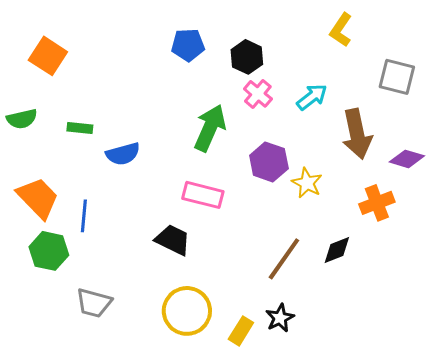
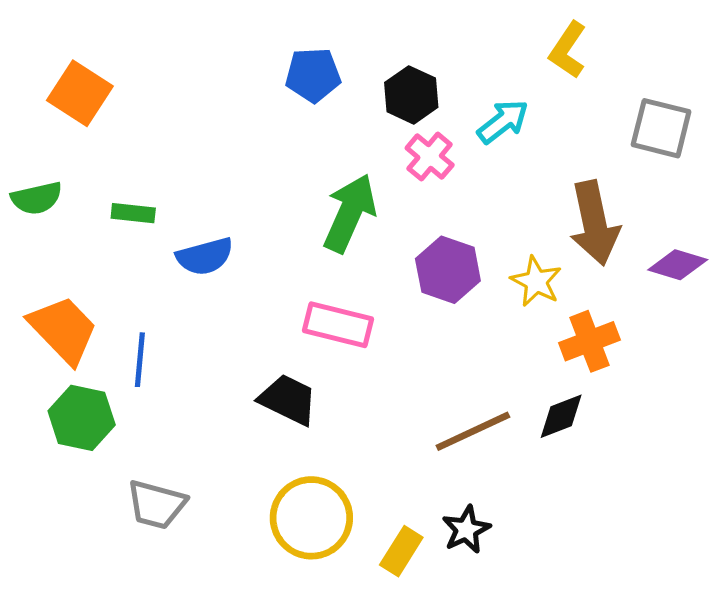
cyan arrow: (312, 97) -> (503, 122), moved
yellow star: (307, 183) -> (536, 281), moved
orange cross: (377, 203) -> (589, 341), moved
brown line: (284, 259) -> (473, 431), turned 30

